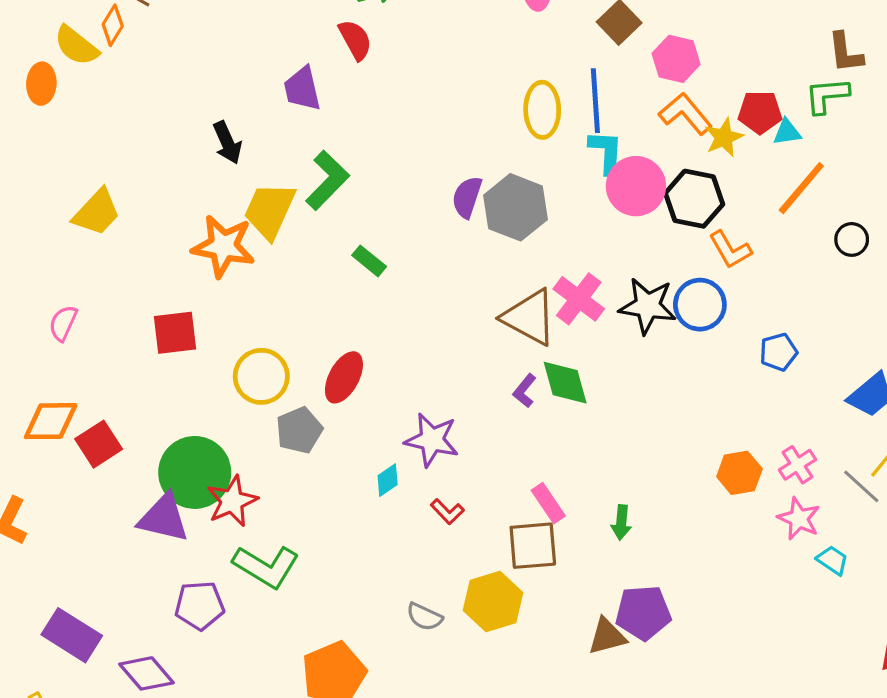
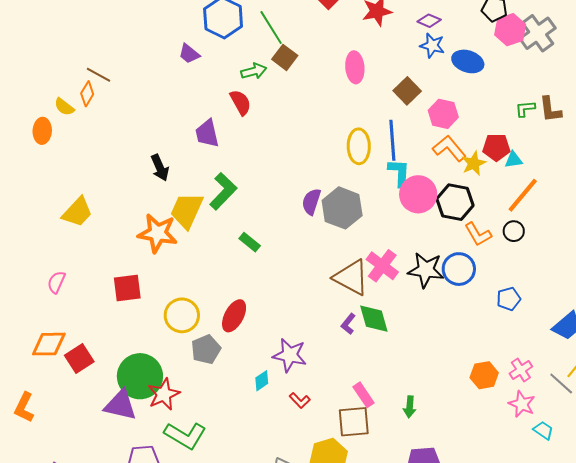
yellow semicircle: (76, 46) -> (64, 107), size x0.7
green L-shape: (827, 95) -> (525, 109), moved, size x0.7
black circle: (852, 239) -> (514, 231), moved

